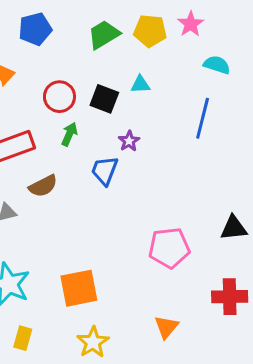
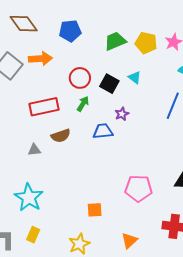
cyan triangle: (140, 84) -> (135, 77), turned 32
blue trapezoid: (105, 171) -> (103, 131), turned 55
orange square: (79, 288) -> (95, 210), moved, size x0.6

